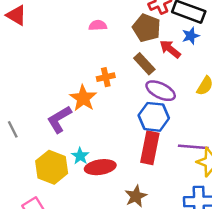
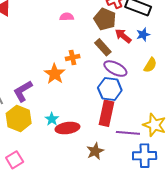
blue star: (191, 36) -> (143, 35), moved
purple L-shape: (59, 119) -> (23, 91), moved
purple line: (193, 147) -> (128, 133), moved
yellow hexagon: (52, 167) -> (19, 118), moved

